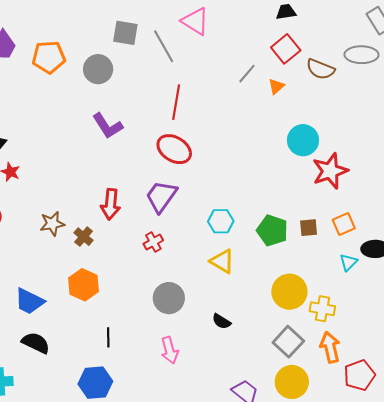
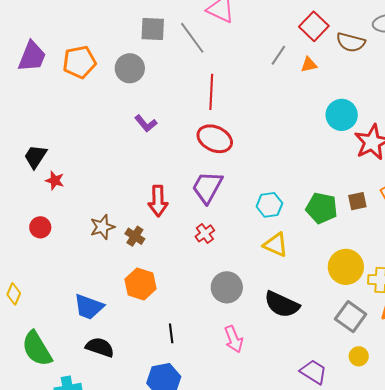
orange triangle: (276, 86) -> (309, 65), turned 36
purple L-shape: (108, 126) -> (146, 123), size x0.7
black semicircle: (221, 321) -> (282, 304), size x1.8
yellow circle: (292, 382) -> (359, 356), size x0.6

